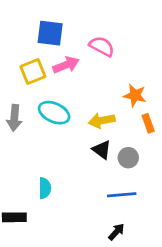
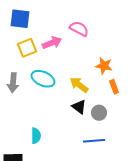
blue square: (50, 33) -> (20, 19), moved
yellow arrow: (102, 121) -> (79, 85), turned 48

